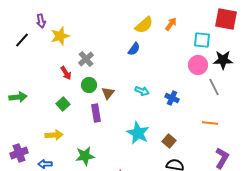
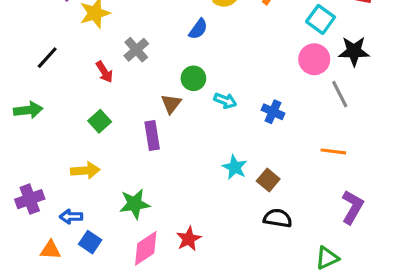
black line: (22, 40) -> (47, 58), moved
cyan square: (202, 40) -> (321, 19), turned 30
blue semicircle: (134, 49) -> (198, 29), moved
green circle: (89, 85) -> (193, 78), moved
cyan star: (138, 133) -> (235, 167), moved, size x0.7

